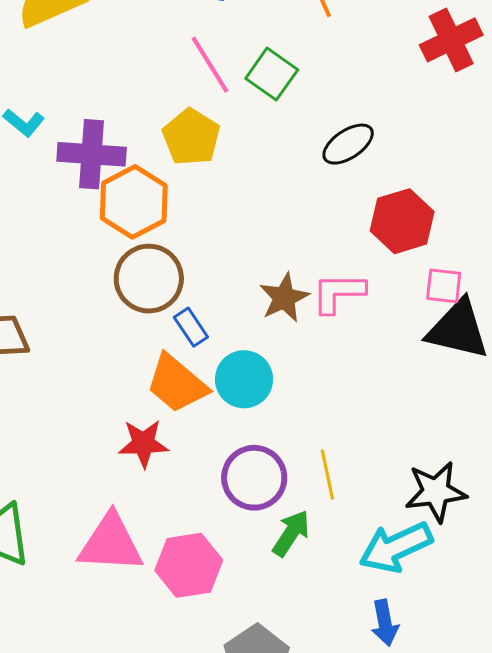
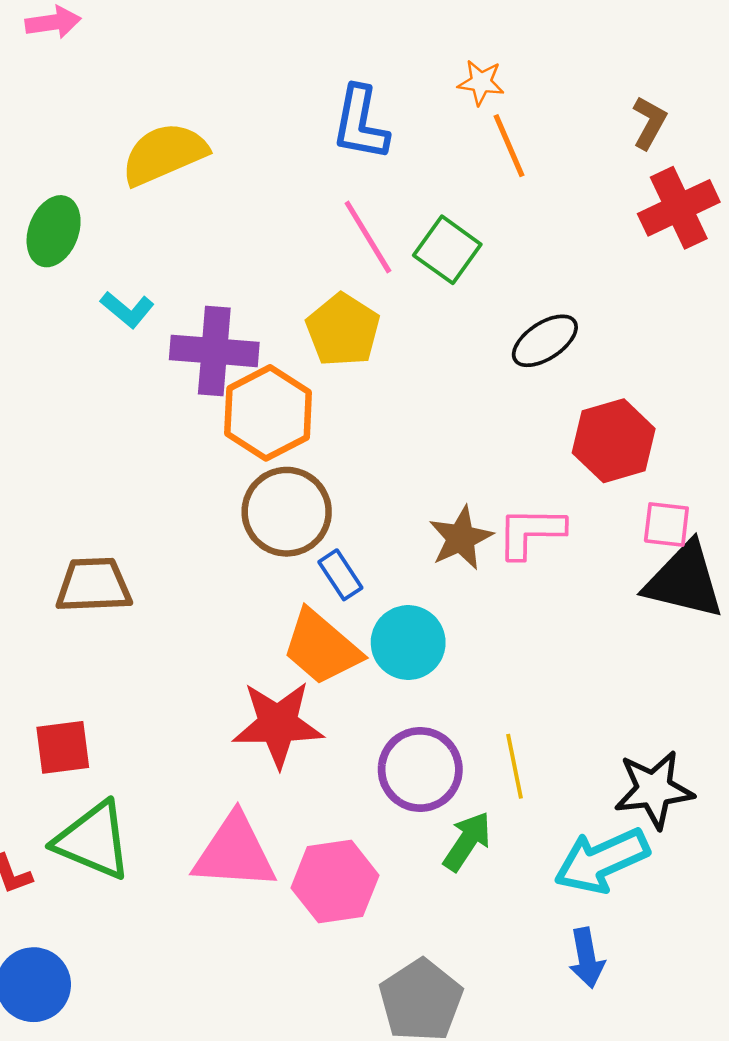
red star: (143, 443) -> (278, 724), size x1.4

